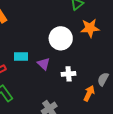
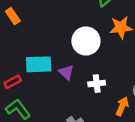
cyan rectangle: (21, 57) -> (39, 64), size x1.5

